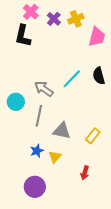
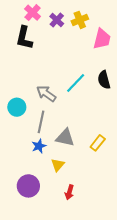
blue star: (37, 151) -> (39, 146), moved
red arrow: (85, 173) -> (69, 192), moved
purple circle: (35, 187) -> (28, 186), moved

